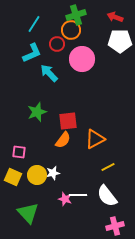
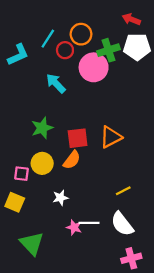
green cross: (76, 15) -> (108, 50), moved
cyan line: (34, 24) -> (48, 39), moved
cyan L-shape: (32, 53) -> (18, 55), moved
orange triangle: (95, 139) -> (111, 137), moved
yellow circle: (37, 175) -> (42, 163), moved

